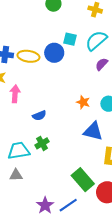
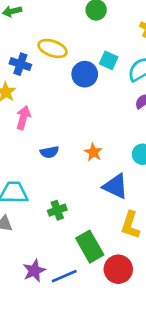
yellow ellipse: (28, 56) -> (53, 48), moved
orange star: (83, 102) -> (93, 152), moved
green cross: (42, 143) -> (57, 210), moved

